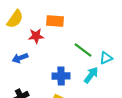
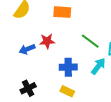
red star: (36, 36) -> (47, 41), moved

